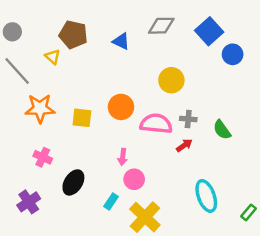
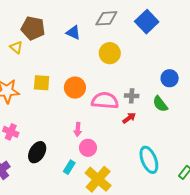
blue circle: (233, 54) -> (170, 78), moved
yellow circle: (171, 80) -> (110, 53), moved
yellow square: (82, 118) -> (42, 83), moved

